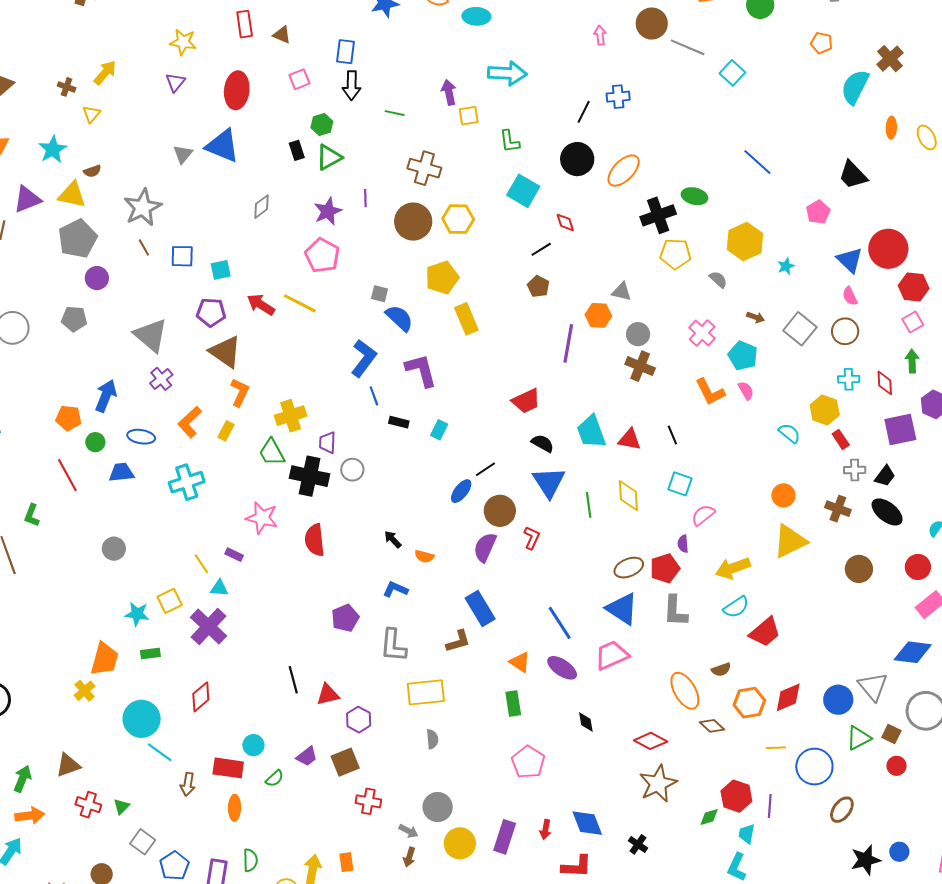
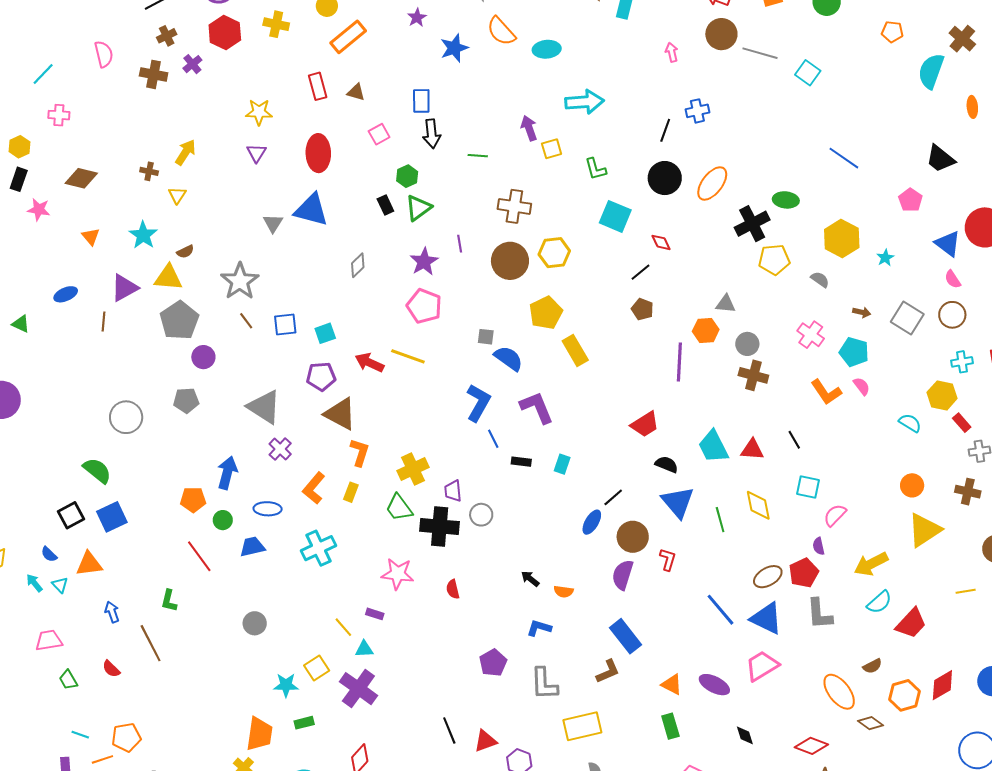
red semicircle: (315, 540) -> (453, 589), size x0.6
blue line: (560, 623) -> (720, 610), moved
yellow line: (776, 748) -> (966, 591), moved

